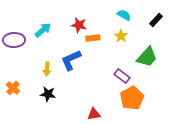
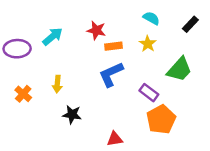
blue L-shape: (71, 60) -> (111, 74), moved
orange cross: (13, 88) -> (23, 94), moved
black star: (48, 94) -> (72, 115), moved

